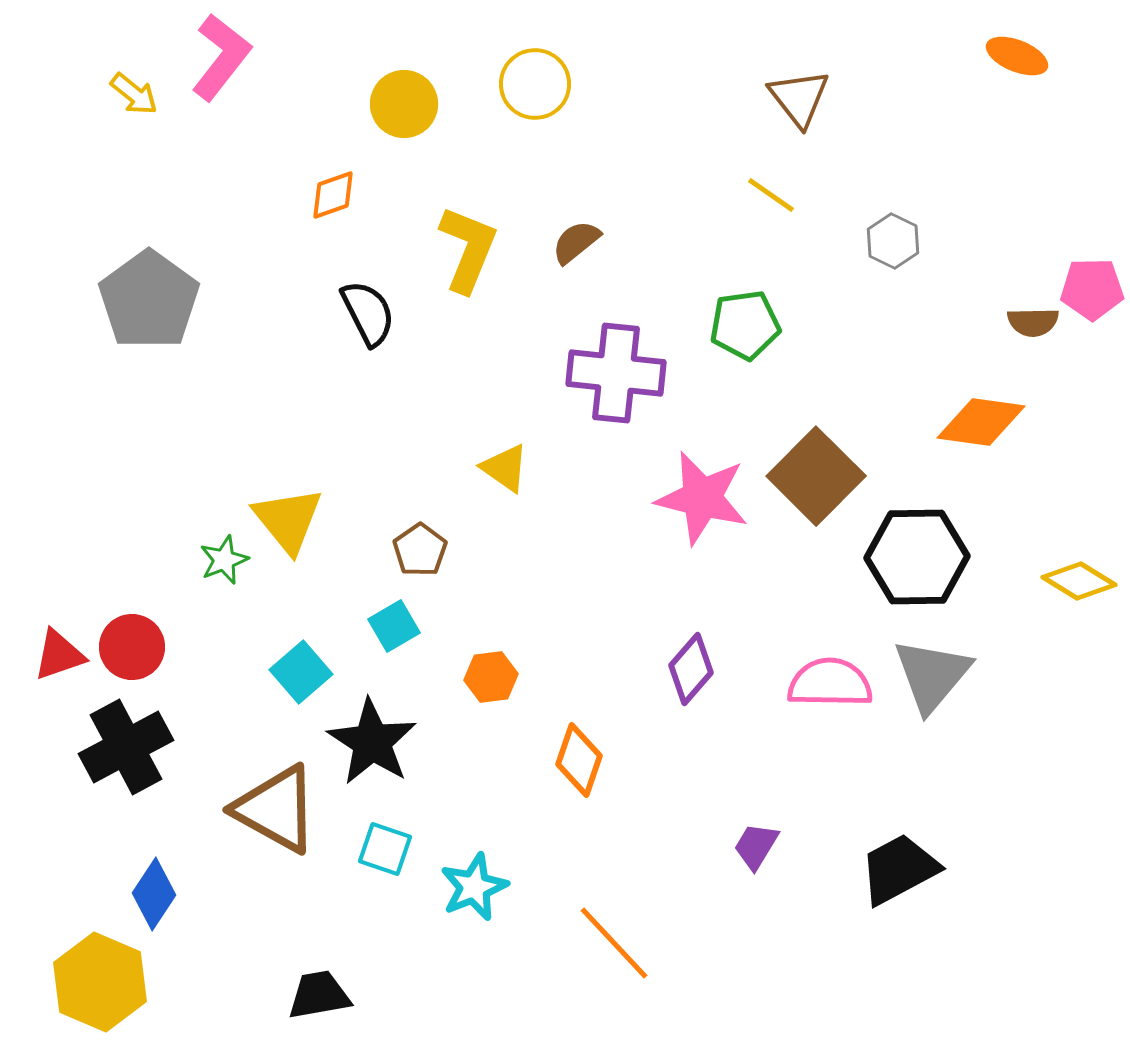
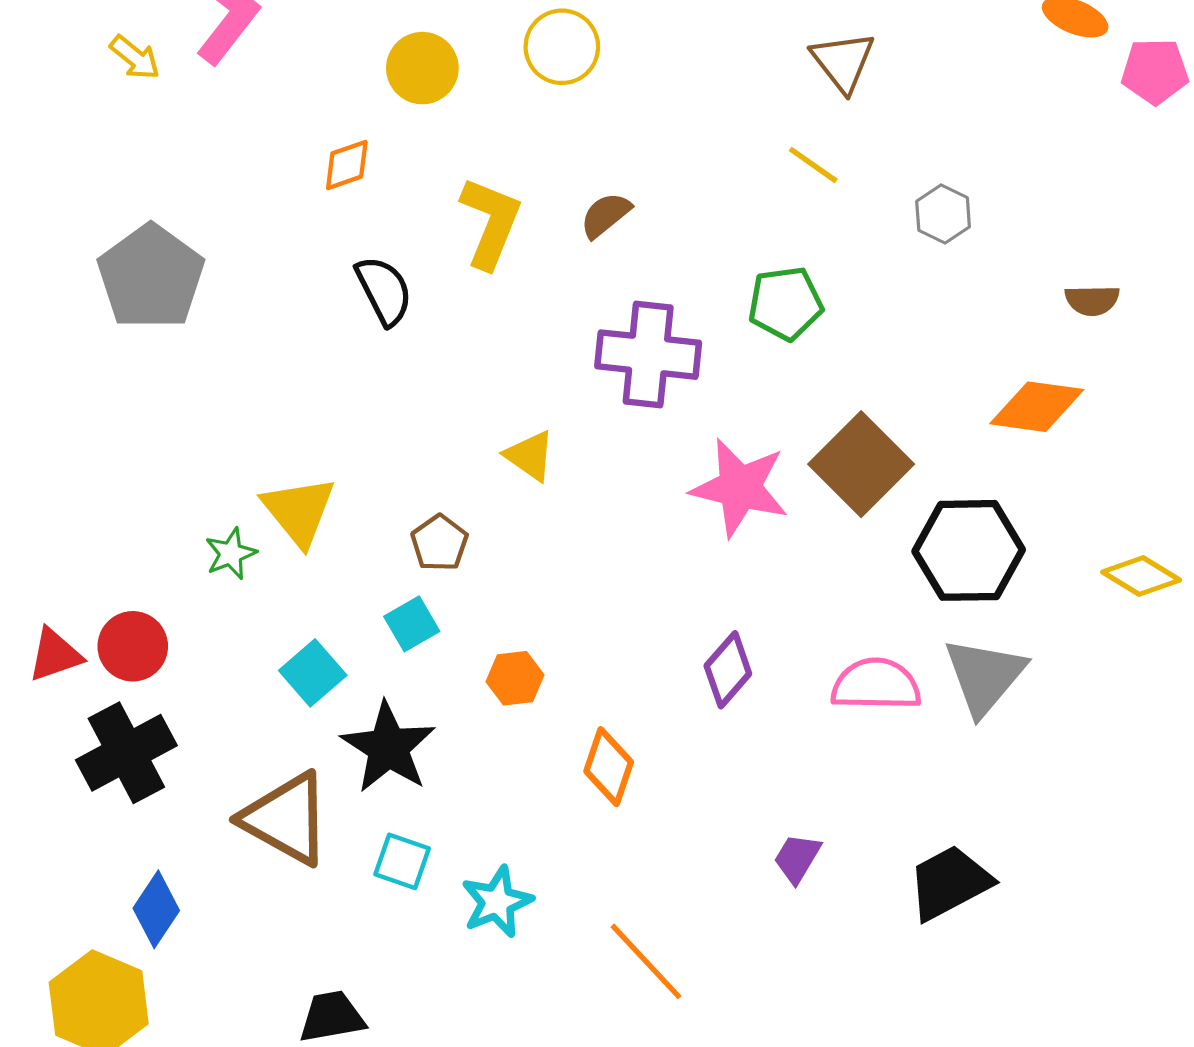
pink pentagon: (1092, 289) -> (1155, 71), moved

